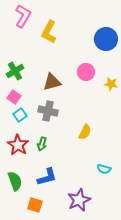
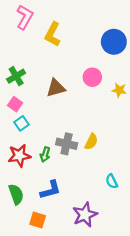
gray cross: (48, 111) -> (67, 144), moved
red star: (18, 145) -> (19, 156), turned 30
cyan semicircle: (104, 169) -> (112, 181), turned 48

